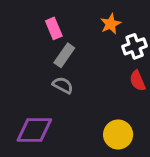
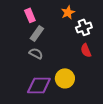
purple diamond: (34, 130) -> (39, 85), moved
yellow circle: (118, 134) -> (65, 78), moved

